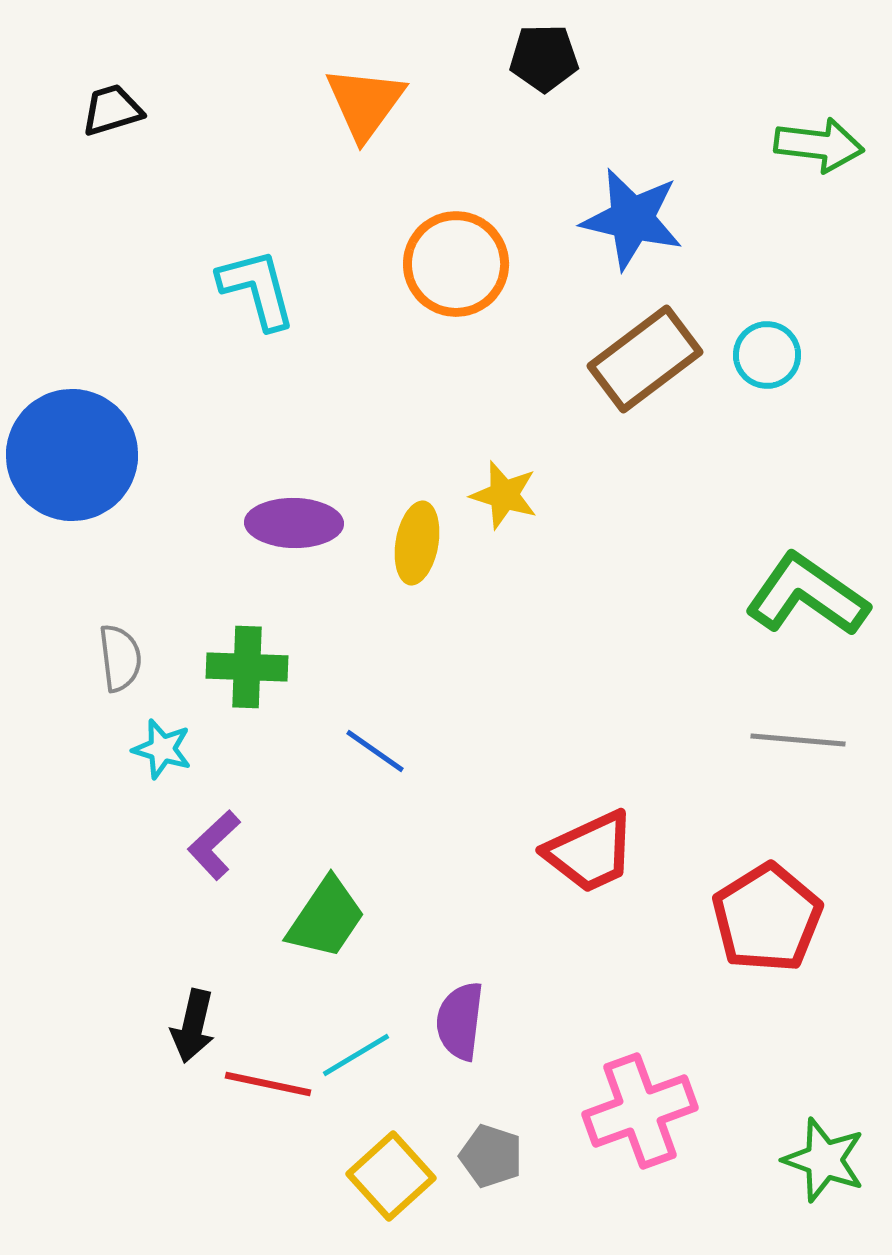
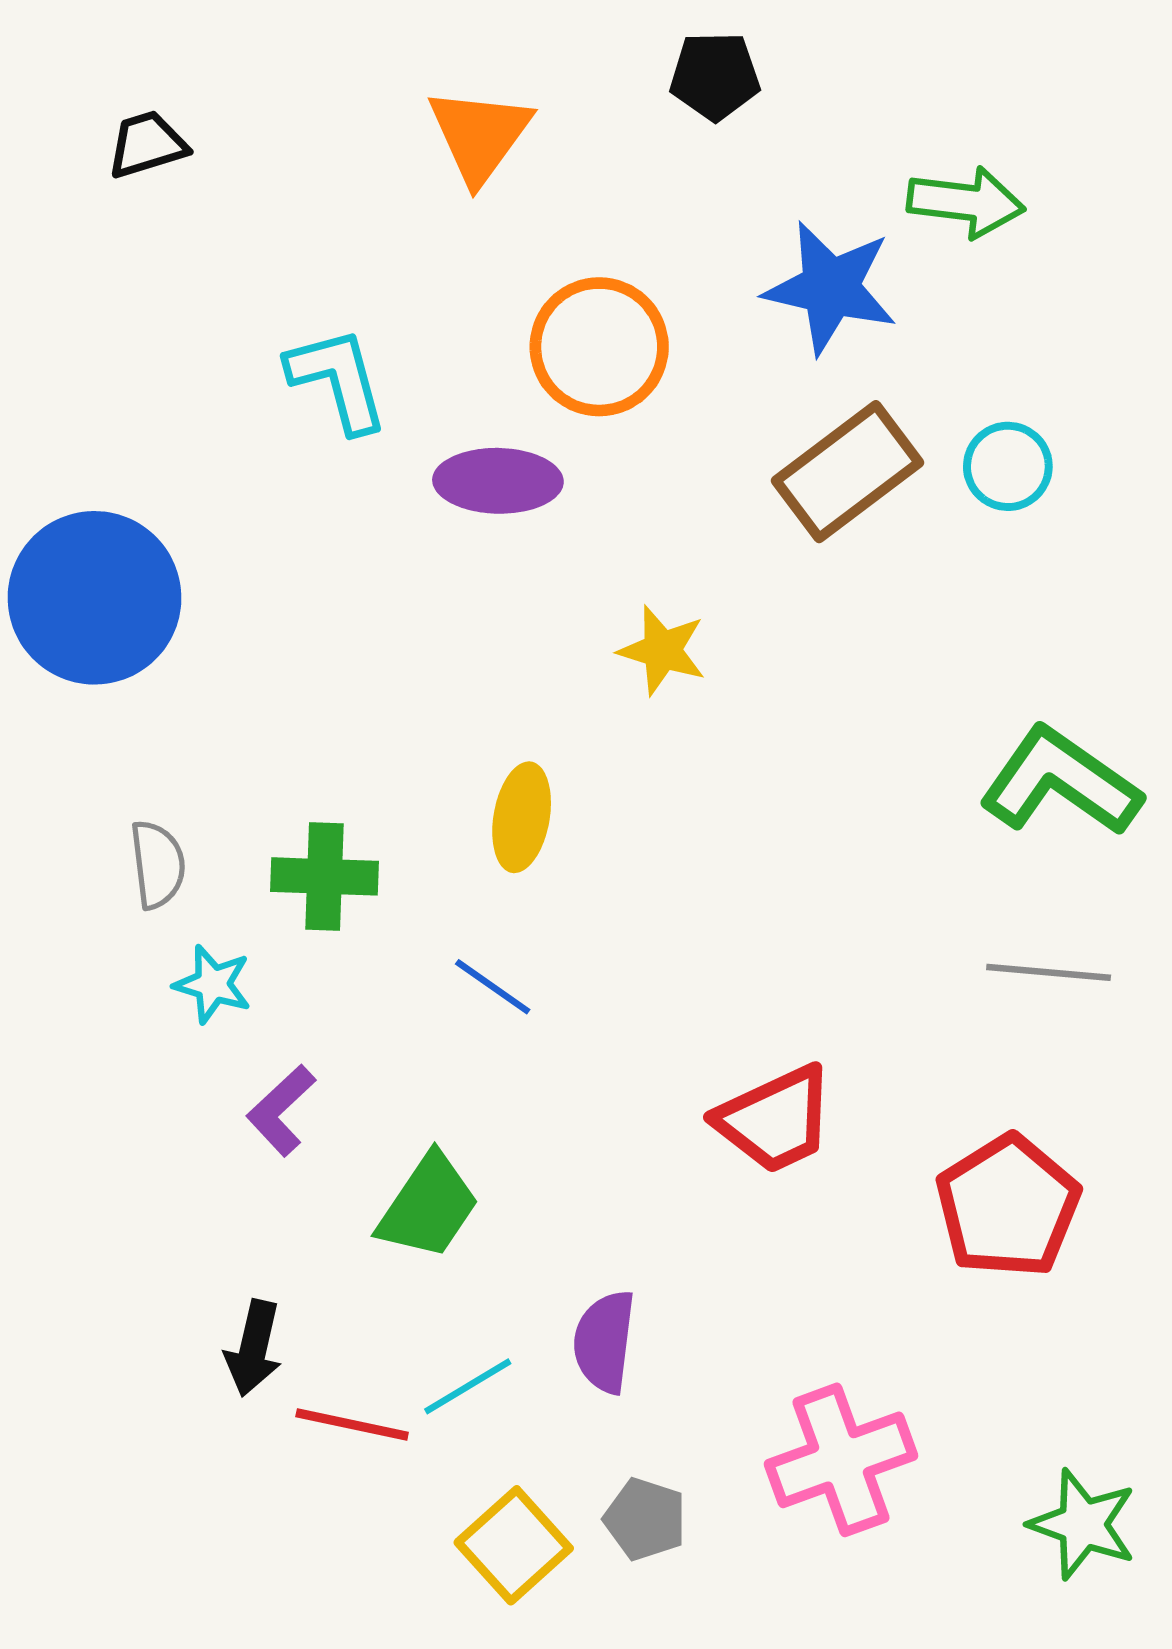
green arrow: (819, 145) -> (966, 202), moved
purple ellipse: (294, 523) -> (498, 481), moved
yellow ellipse: (417, 543) -> (522, 817), moved

